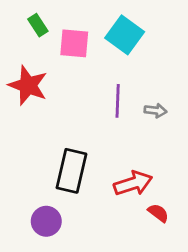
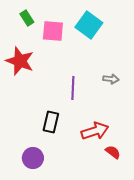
purple line: (118, 101) -> (73, 88), moved
black rectangle: (71, 171) -> (51, 122), size x0.7

